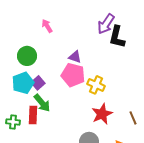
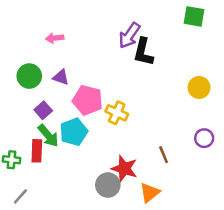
pink arrow: (47, 26) -> (55, 38), turned -64
purple triangle: (75, 57) -> (61, 77), moved
cyan pentagon: (23, 83) -> (74, 132), moved
red star: (102, 114) -> (124, 169), moved, turned -30

